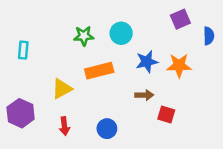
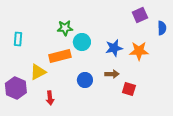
cyan circle: (121, 33) -> (82, 42), moved
orange rectangle: (99, 71) -> (60, 56), moved
yellow triangle: (62, 89) -> (38, 72), moved
blue circle: (107, 129) -> (85, 80), moved

